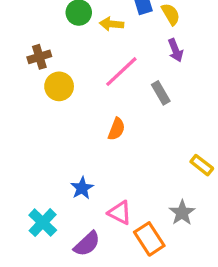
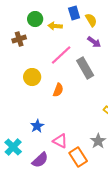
purple arrow: (176, 50) -> (94, 42), turned -32
brown cross: (39, 57) -> (19, 39), moved
yellow circle: (59, 86) -> (32, 77), moved
gray rectangle: (161, 93) -> (85, 68), size x1.5

